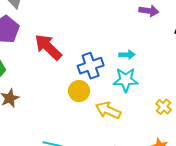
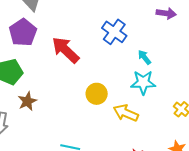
cyan arrow: (127, 55) -> (144, 57), turned -126
blue cross: (91, 66) -> (114, 32), moved, turned -35

